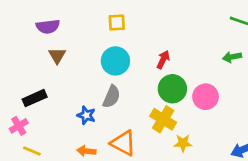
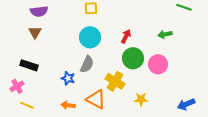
brown triangle: (57, 56) -> (35, 32), moved
green arrow: (232, 57) -> (165, 34), moved
black rectangle: (35, 98) -> (29, 65), turned 42
yellow cross: (163, 119) -> (115, 81), moved

